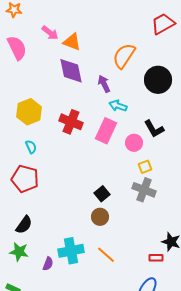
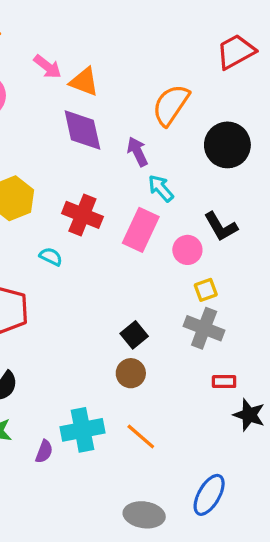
cyan arrow: (118, 106) -> (161, 188), turned 30
cyan semicircle: (31, 147) -> (51, 257), moved, turned -40
red rectangle: (156, 258) -> (224, 382), moved

